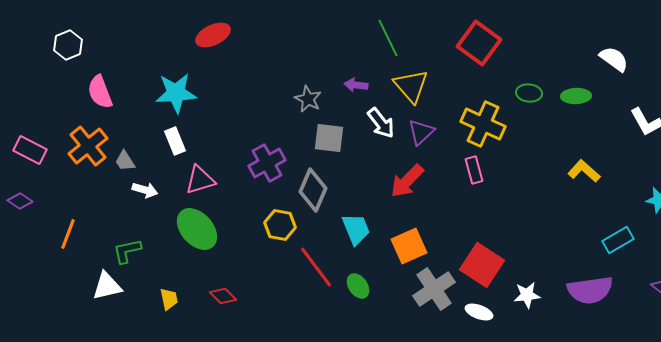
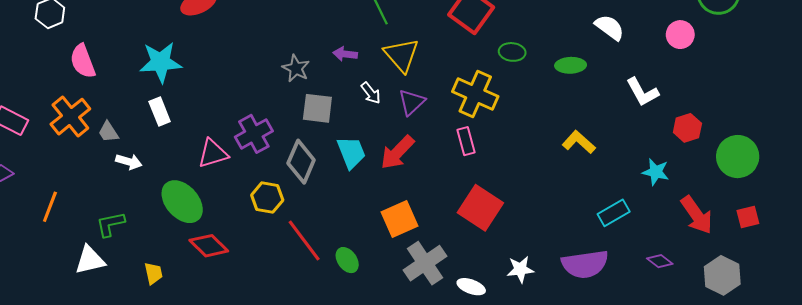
green ellipse: (529, 93) -> (512, 52), moved
white arrow: (381, 123) -> (371, 93), size x0.7
pink triangle: (200, 180) -> (213, 153), moved
cyan trapezoid: (356, 229) -> (351, 152), moved
red square: (482, 265) -> (480, 208), moved
red diamond: (223, 296) -> (209, 246), moved, size x1.4

